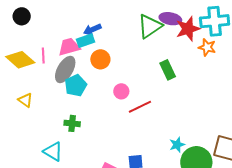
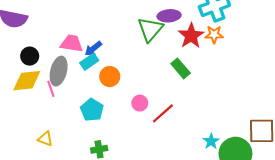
black circle: (22, 16) -> (30, 56), moved
red star: (188, 29) -> (191, 36), moved
pink trapezoid: (69, 47) -> (72, 43), moved, turned 40
yellow diamond: (20, 60) -> (27, 81), moved, turned -32
gray ellipse: (65, 70) -> (59, 71), moved

